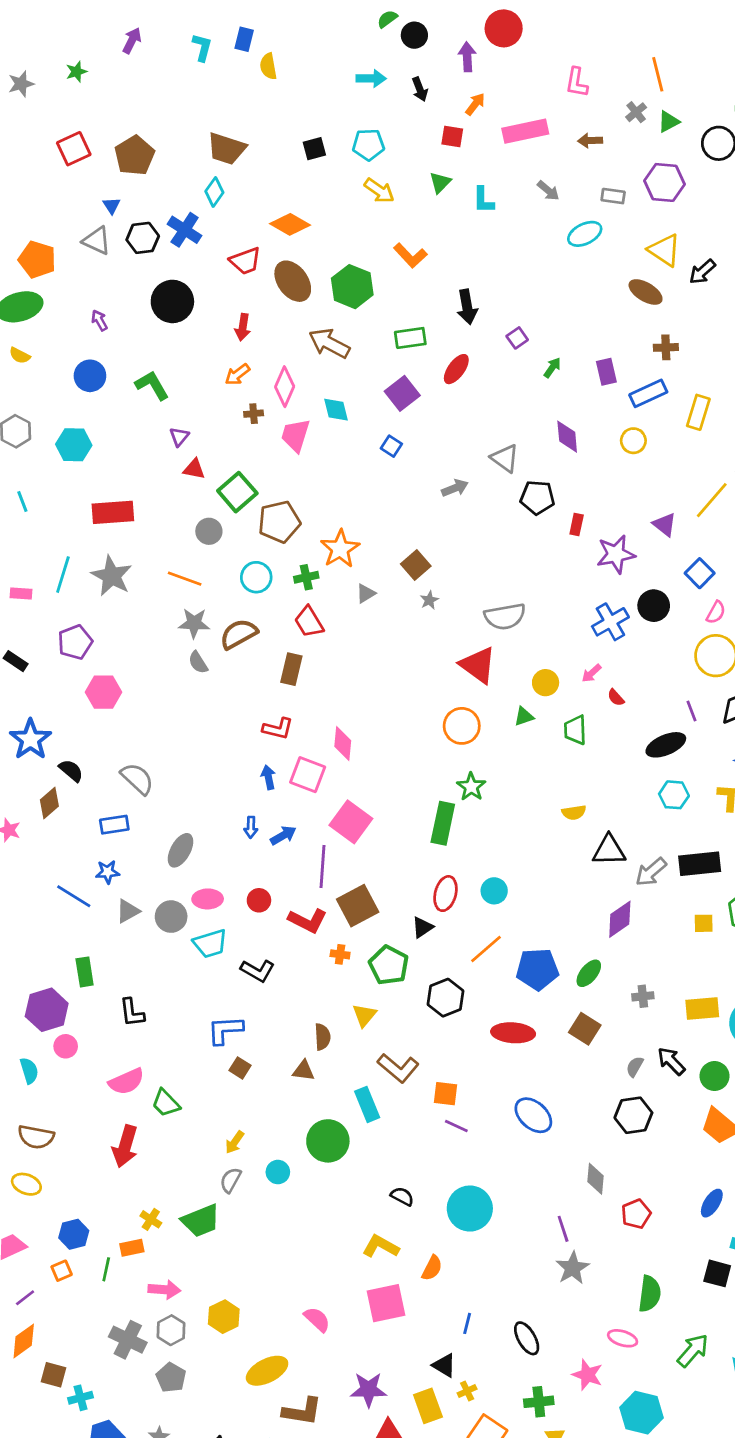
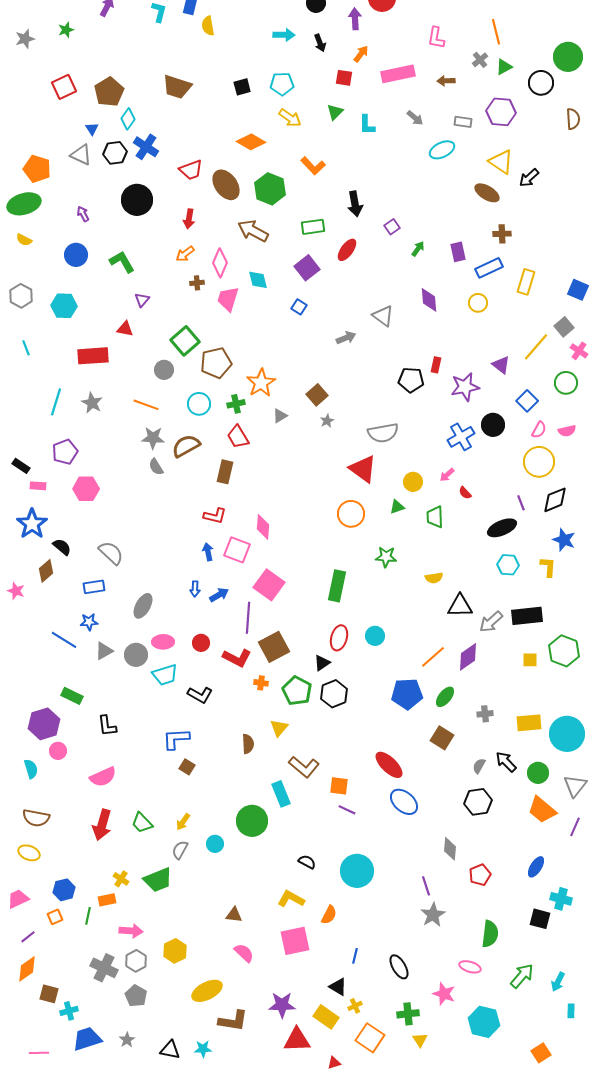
cyan diamond: (214, 192) -> (128, 119), moved
orange diamond: (290, 224) -> (251, 142), moved
red triangle: (194, 469) -> (125, 329), moved
black pentagon: (537, 497) -> (411, 380), moved
gray star: (112, 576) -> (92, 403), size x0.7
pink rectangle: (21, 593) -> (38, 486), moved
green star: (471, 787) -> (386, 557), moved, turned -30
orange line: (486, 949) -> (433, 657), moved
green rectangle: (85, 972) -> (72, 696), turned -55
black hexagon: (445, 998) -> (334, 694), moved
red ellipse: (513, 1033) -> (389, 765), moved, turned 40
brown triangle: (304, 1071) -> (234, 915), moved
green trapezoid: (166, 1103) -> (142, 823), moved
yellow rectangle: (428, 1406) -> (326, 1017), turned -35

